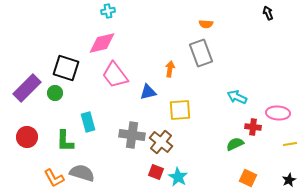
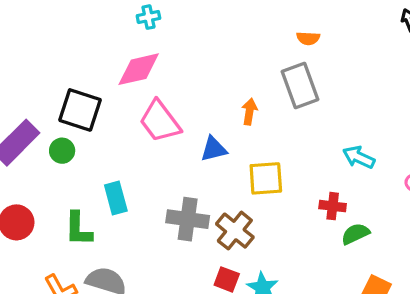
red cross: (253, 127) -> (333, 206), moved

